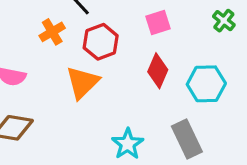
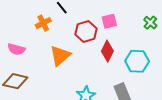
red hexagon: (101, 42) -> (86, 31), moved

